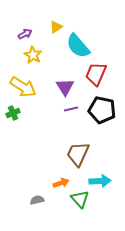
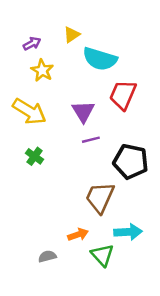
cyan semicircle: (78, 46) -> (100, 59), turned -32
black pentagon: (102, 110) -> (131, 161), moved
green cross: (13, 113) -> (34, 156), moved, turned -32

